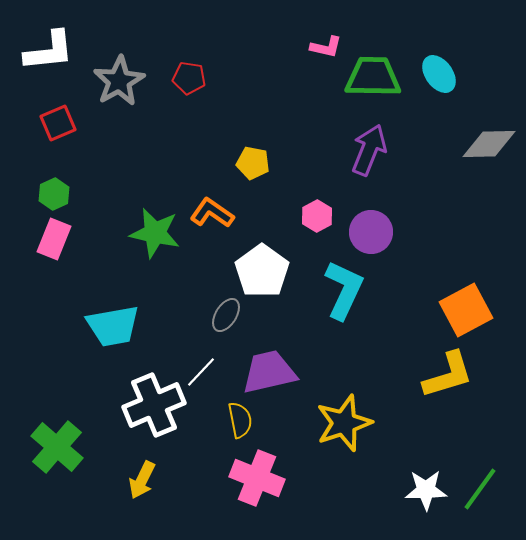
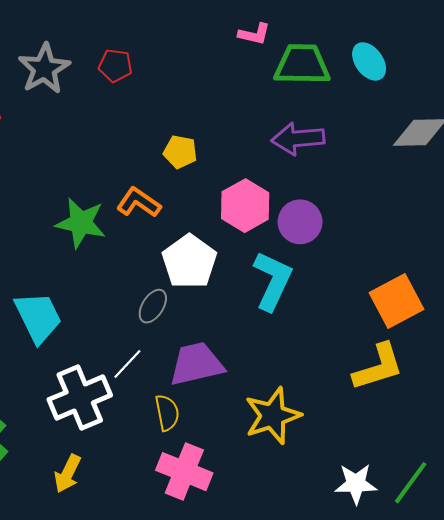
purple arrow: (369, 150) -> (298, 139), turned -117
pink hexagon: (317, 216) -> (245, 206), size x1.6
cyan trapezoid: (113, 326) -> (38, 317), turned -106

